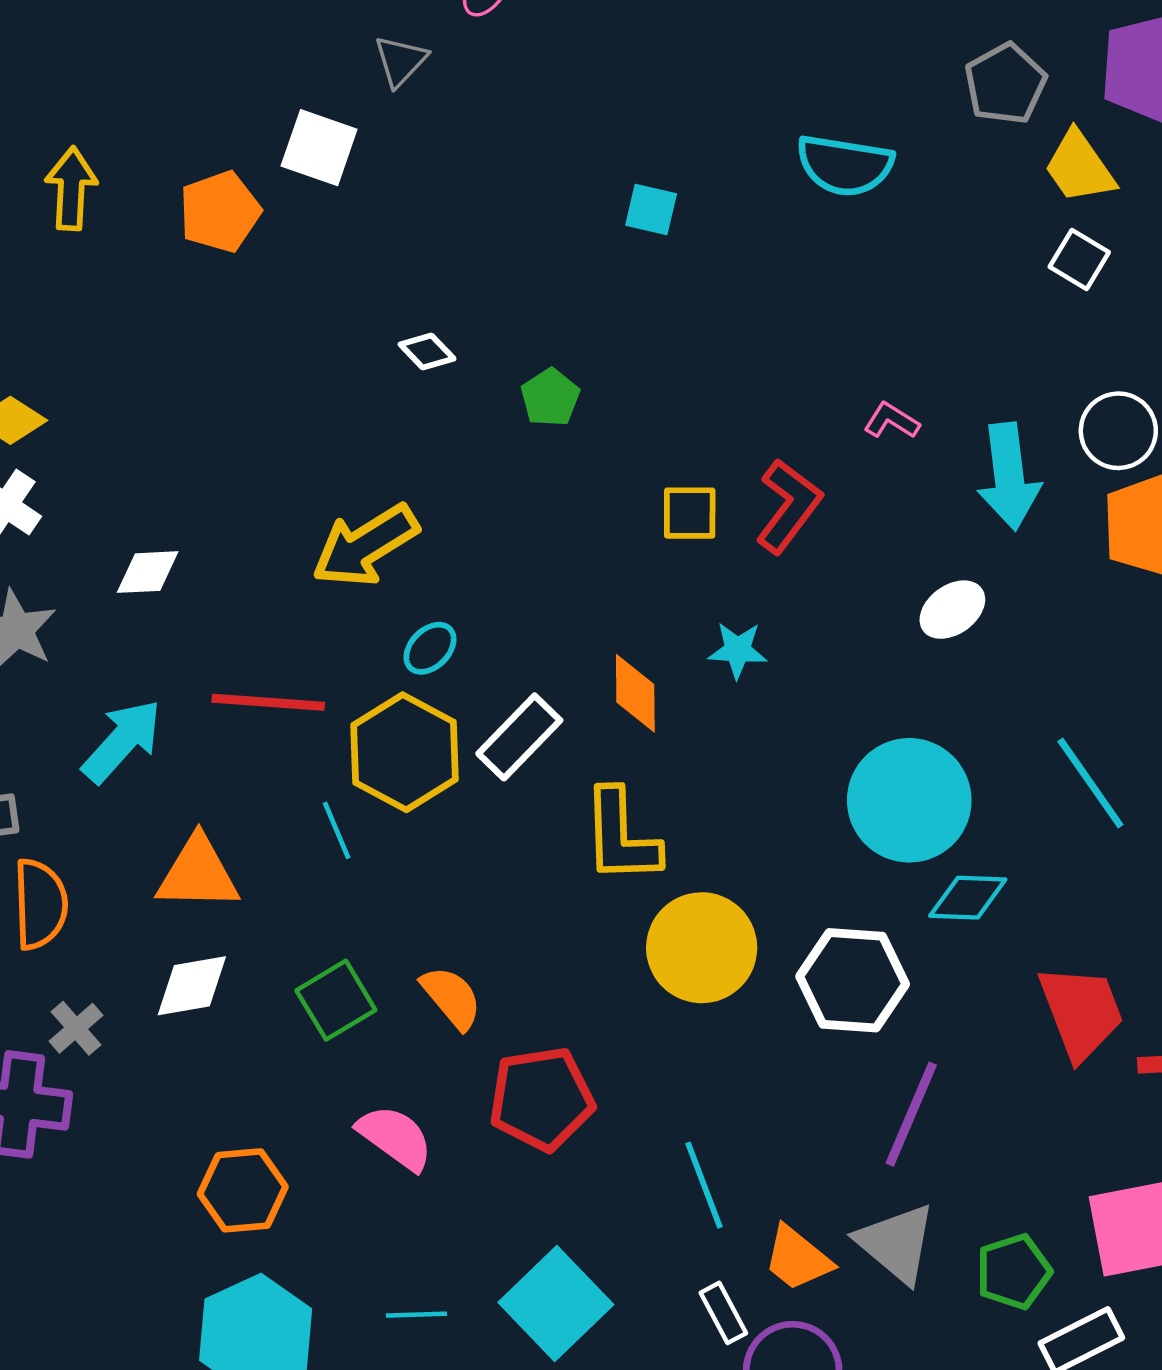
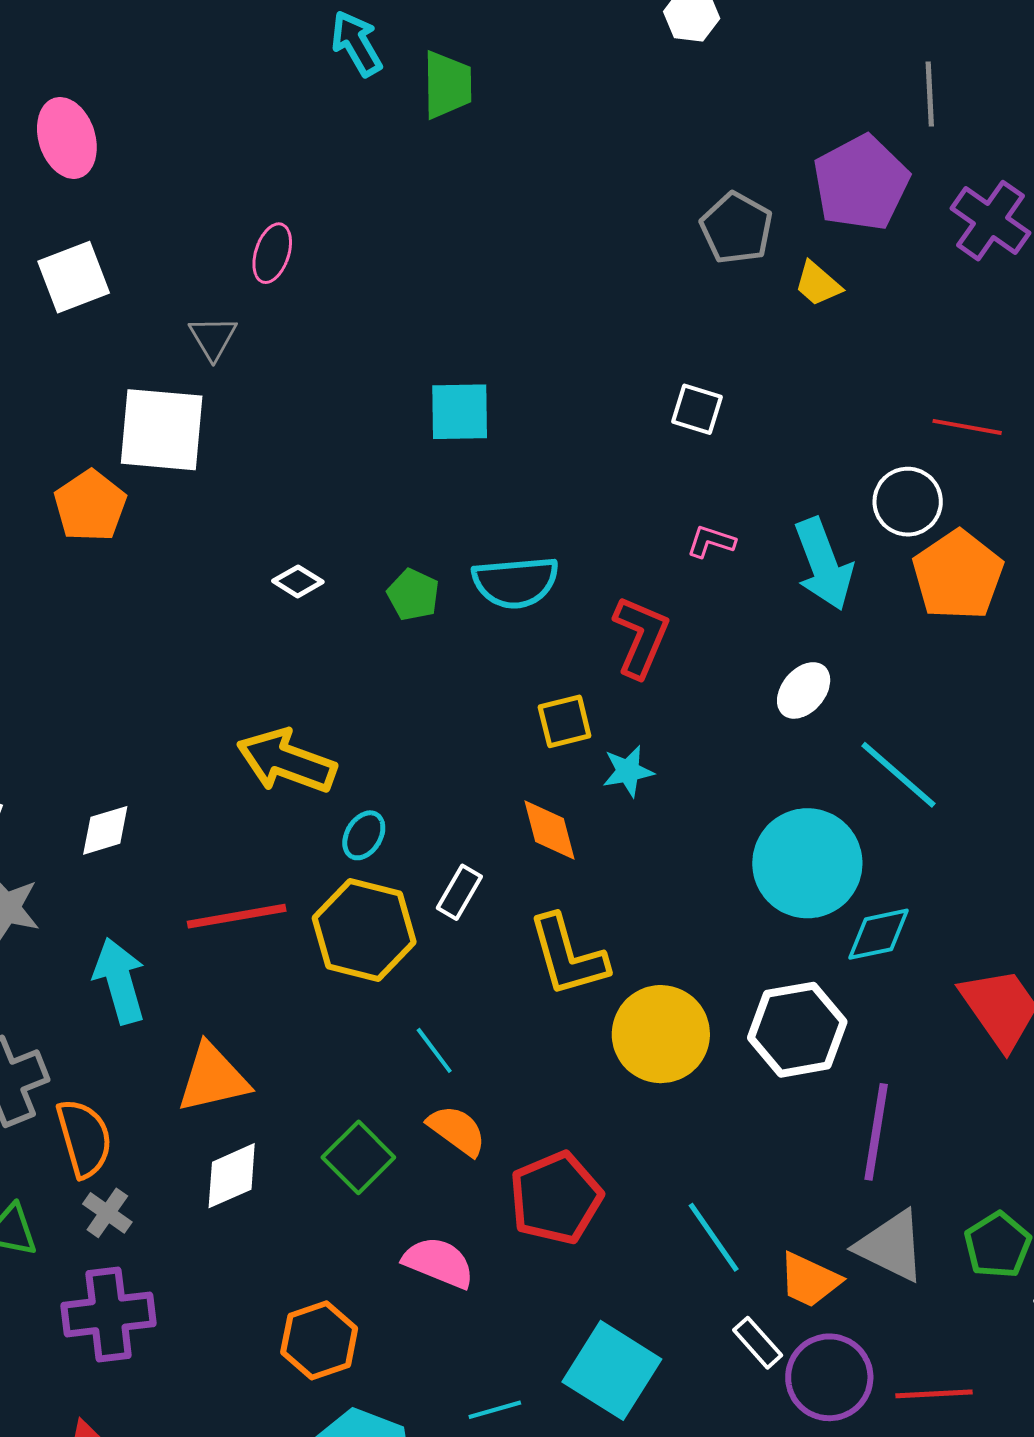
white square: (319, 148) -> (162, 430), size x1.4
cyan semicircle: (845, 165) -> (516, 582), moved
yellow trapezoid: (1079, 167) -> (818, 284), size x0.7
cyan square: (651, 210) -> (460, 412), size x1.4
white square: (1079, 259) -> (697, 409), moved
yellow square: (690, 513) -> (565, 721), moved
yellow arrow: (365, 546) -> (286, 761), turned 66
white rectangle: (519, 737) -> (459, 892), size x0.7
cyan arrow: (122, 741) -> (120, 981), turned -44
cyan line: (1090, 783) -> (898, 775), moved
cyan line: (337, 830) -> (434, 1050), moved
gray cross: (76, 1028) -> (107, 1213), moved

